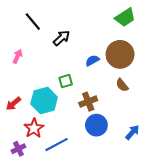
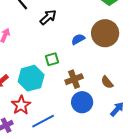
brown semicircle: (122, 85) -> (107, 82), moved

